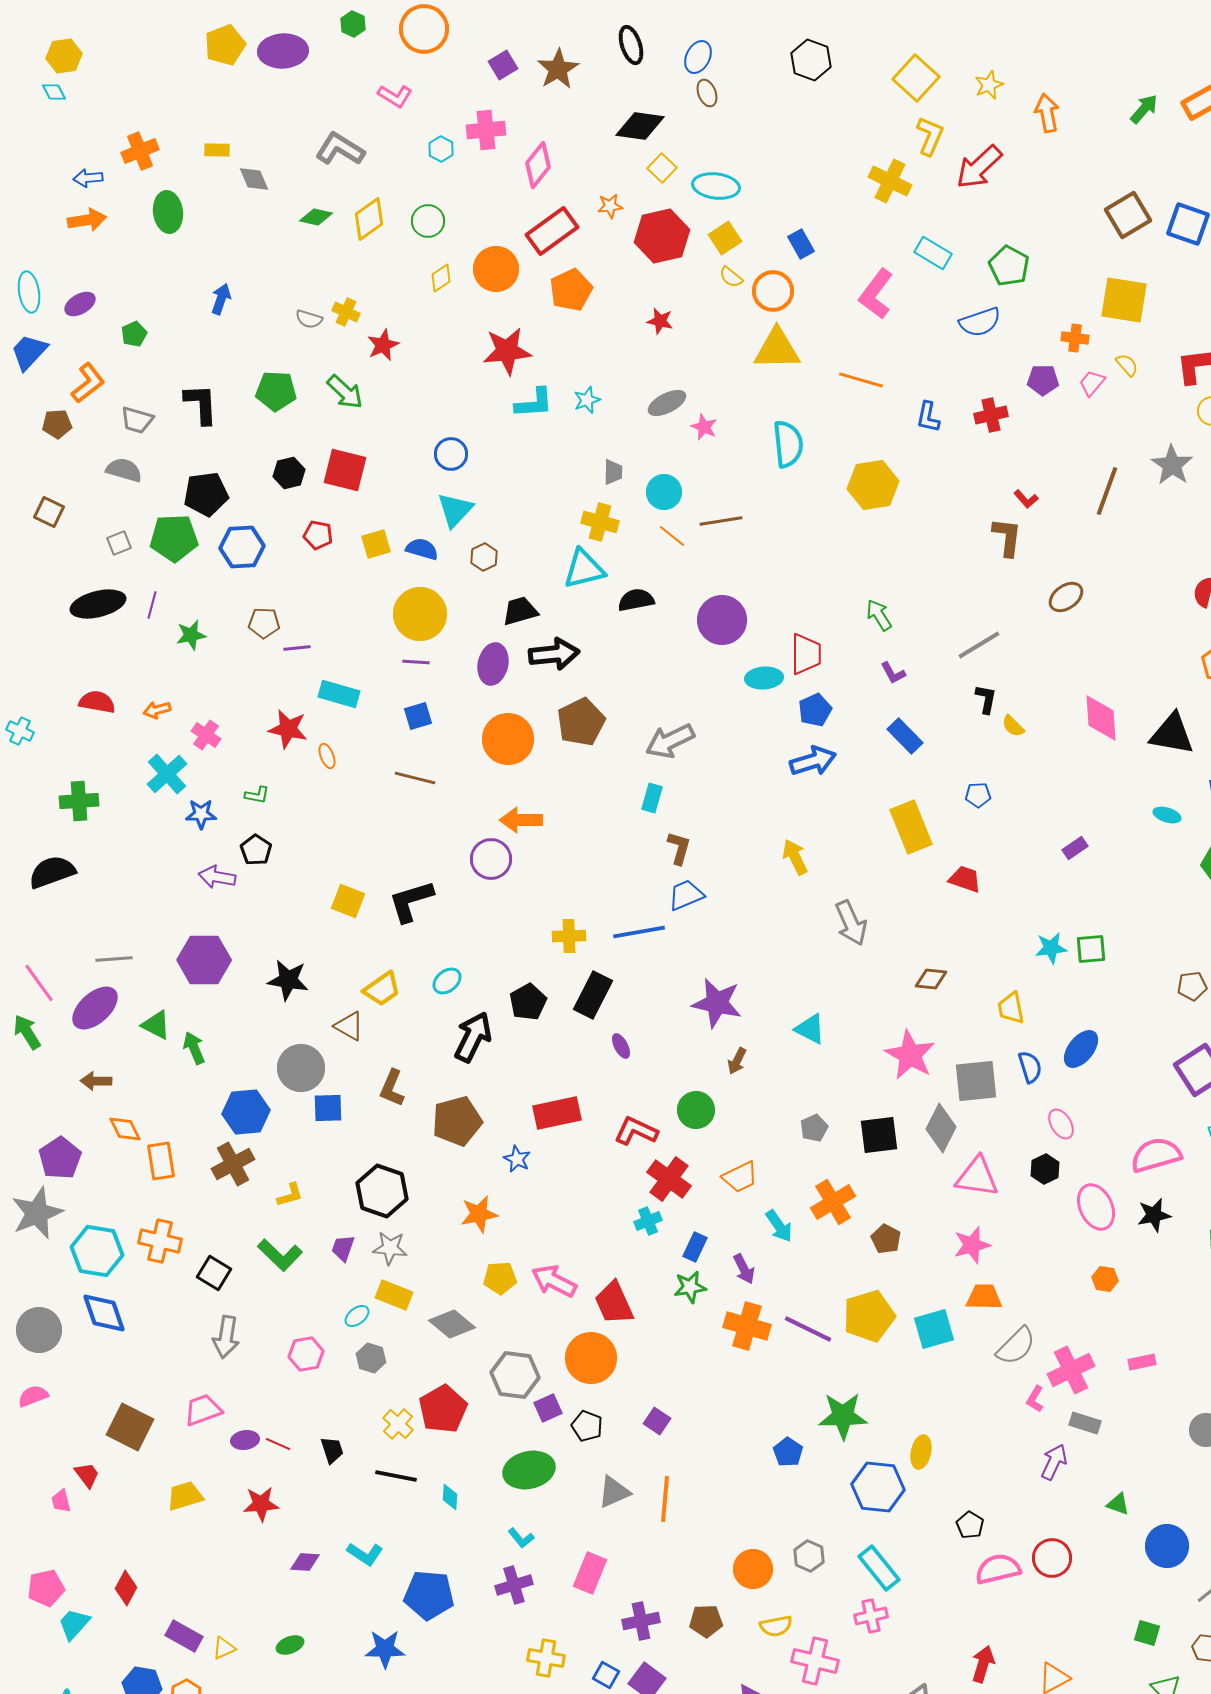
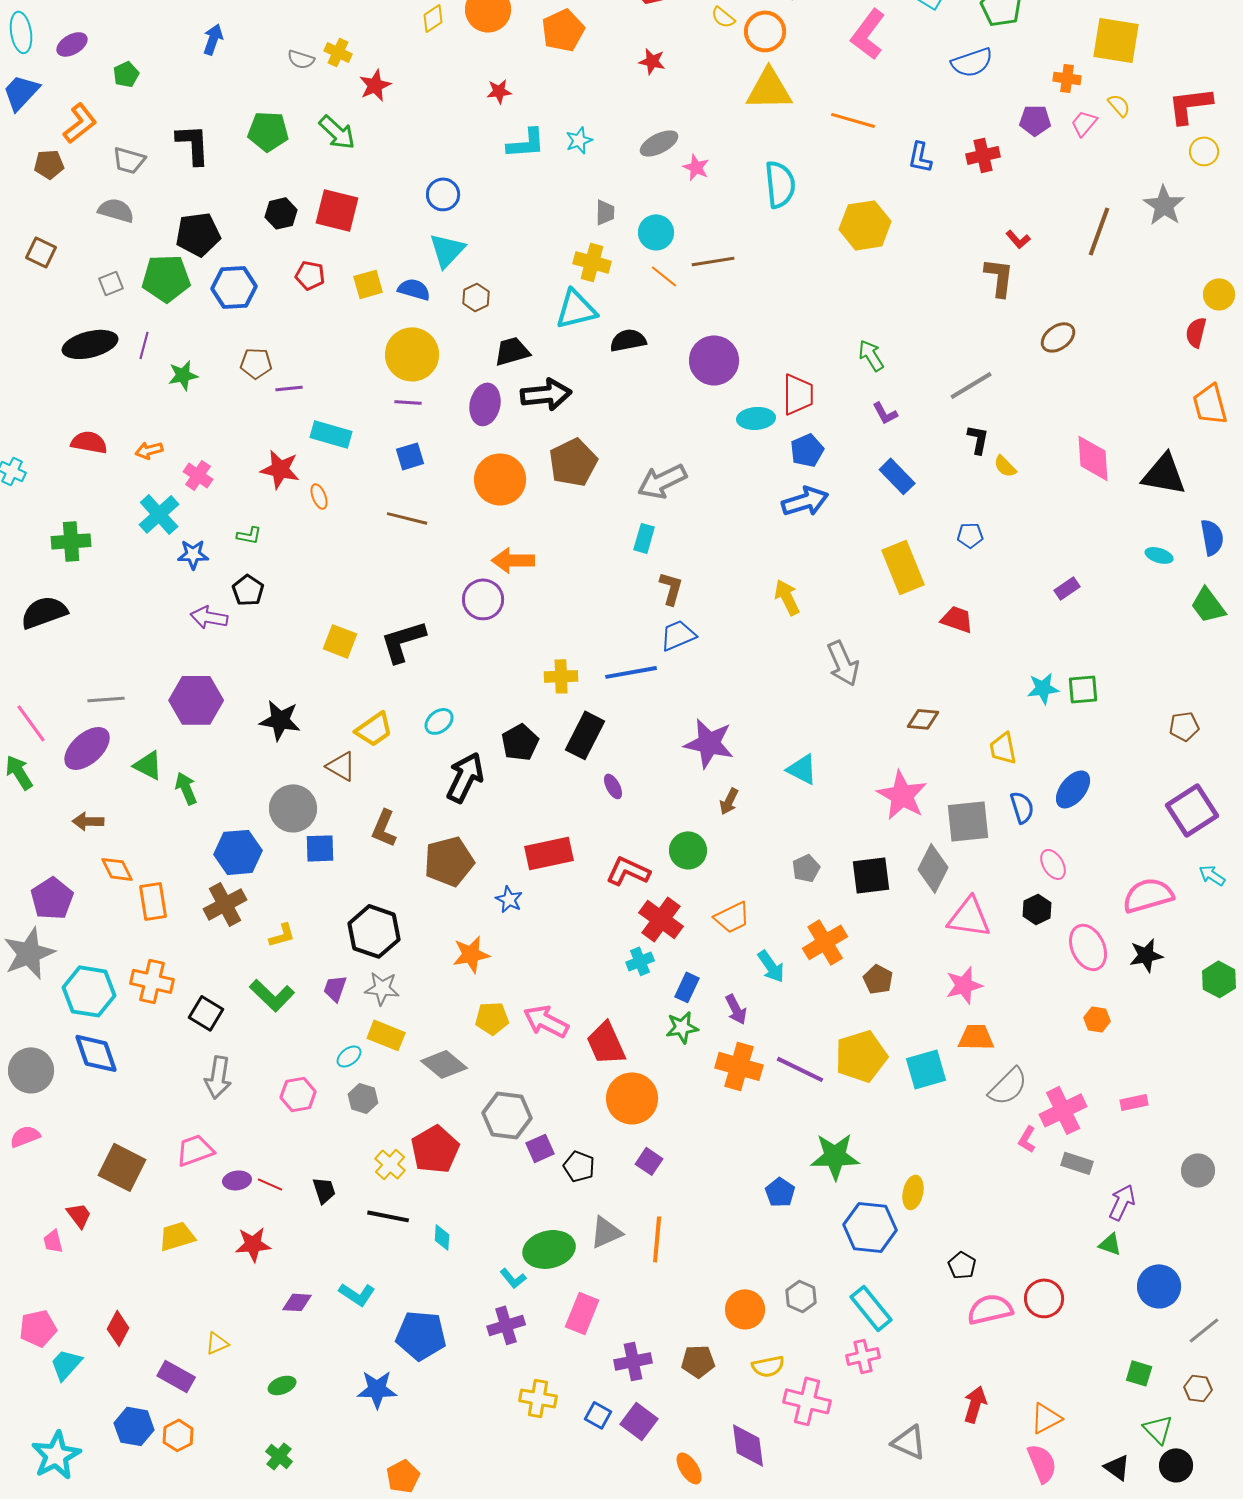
red star: (507, 351) -> (499, 91), size x0.5
orange circle: (591, 1358) -> (632, 1098), moved
purple arrow: (1054, 1462) -> (1122, 1202), moved
green ellipse: (529, 1470) -> (549, 1249), moved
yellow triangle: (224, 1648) -> (217, 1343), moved

